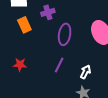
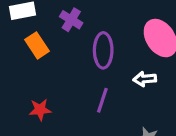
purple cross: (48, 12) -> (71, 20), turned -32
white arrow: (86, 72) -> (145, 79), moved, turned -112

